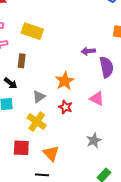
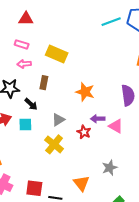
purple arrow: (88, 51) -> (98, 119), moved
orange star: (65, 81) -> (85, 92), moved, turned -30
red square: (21, 148) -> (34, 188), moved
orange triangle: (51, 153) -> (81, 183), moved

